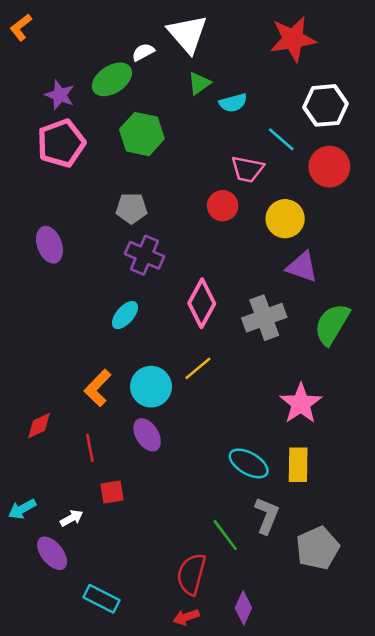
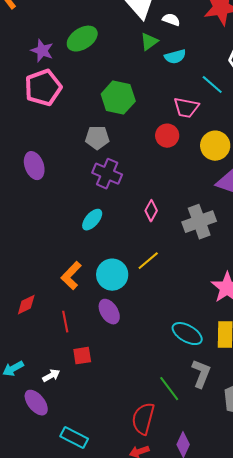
white semicircle: (143, 52) -> (171, 20), moved, turned 48
green hexagon: (142, 134) -> (118, 98), moved
pink diamond: (202, 303) -> (151, 211), size x0.6

